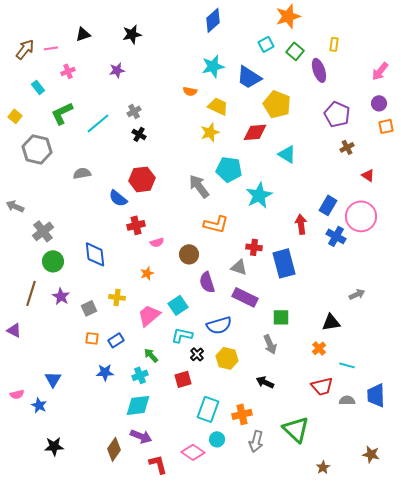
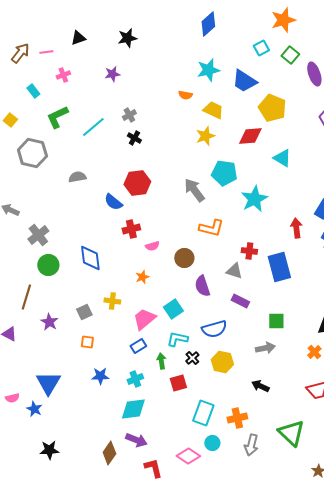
purple star: (61, 296) -> (49, 322), moved
purple rectangle: (245, 297) -> (240, 301), size x0.7
blue rectangle: (116, 340) -> (138, 346), moved
gray arrow: (270, 344) -> (265, 348), turned -78
green arrow: (151, 355) -> (161, 361), moved, turned 35
blue triangle: (53, 379) -> (48, 383), size x1.5

